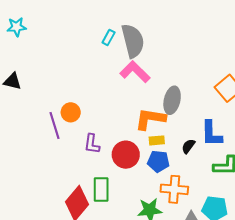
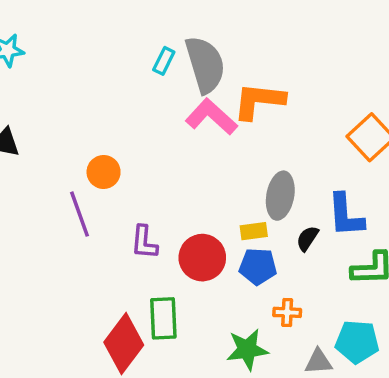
gray ellipse: (172, 100) -> (280, 196), moved
orange circle: (71, 112) -> (104, 172), moved
orange L-shape: (150, 119) -> (259, 101), moved
orange cross: (174, 189) -> (287, 312), size x0.6

